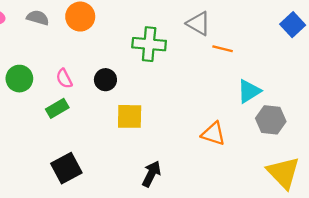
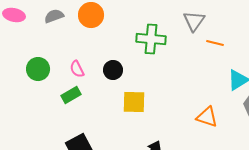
gray semicircle: (38, 18) -> (54, 16), turned -36
gray triangle: (198, 23) -> (194, 21), turned 35

